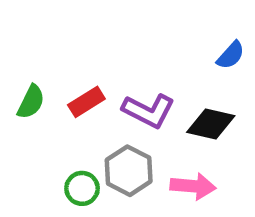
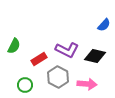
red rectangle: (86, 102) -> (39, 59), moved
green circle: (82, 188) -> (25, 85), moved

